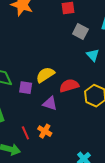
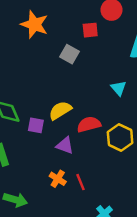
gray square: (80, 32) -> (70, 54), moved
red line: (25, 133) -> (81, 182), moved

